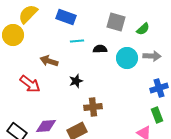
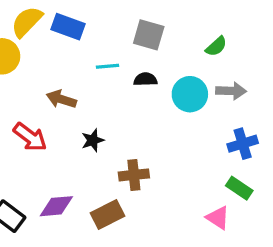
blue rectangle: (66, 17) -> (68, 27), moved
gray square: (116, 22) -> (149, 35), moved
black star: (76, 81) -> (93, 140), moved
green rectangle: (157, 115) -> (239, 188), turned -35

